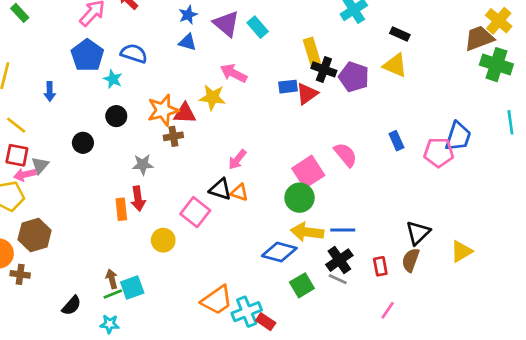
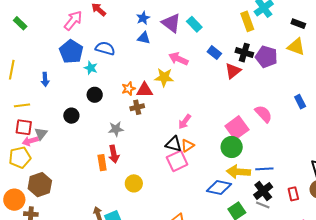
yellow rectangle: (312, 51) -> (247, 21), moved
blue rectangle: (288, 87) -> (214, 53), moved, turned 48
orange star: (163, 110) -> (128, 89), size x0.6
yellow line: (16, 125) -> (22, 105), turned -42
orange triangle: (239, 192) -> (188, 146), turned -48
pink square: (195, 212) -> (177, 161), moved, turned 30

